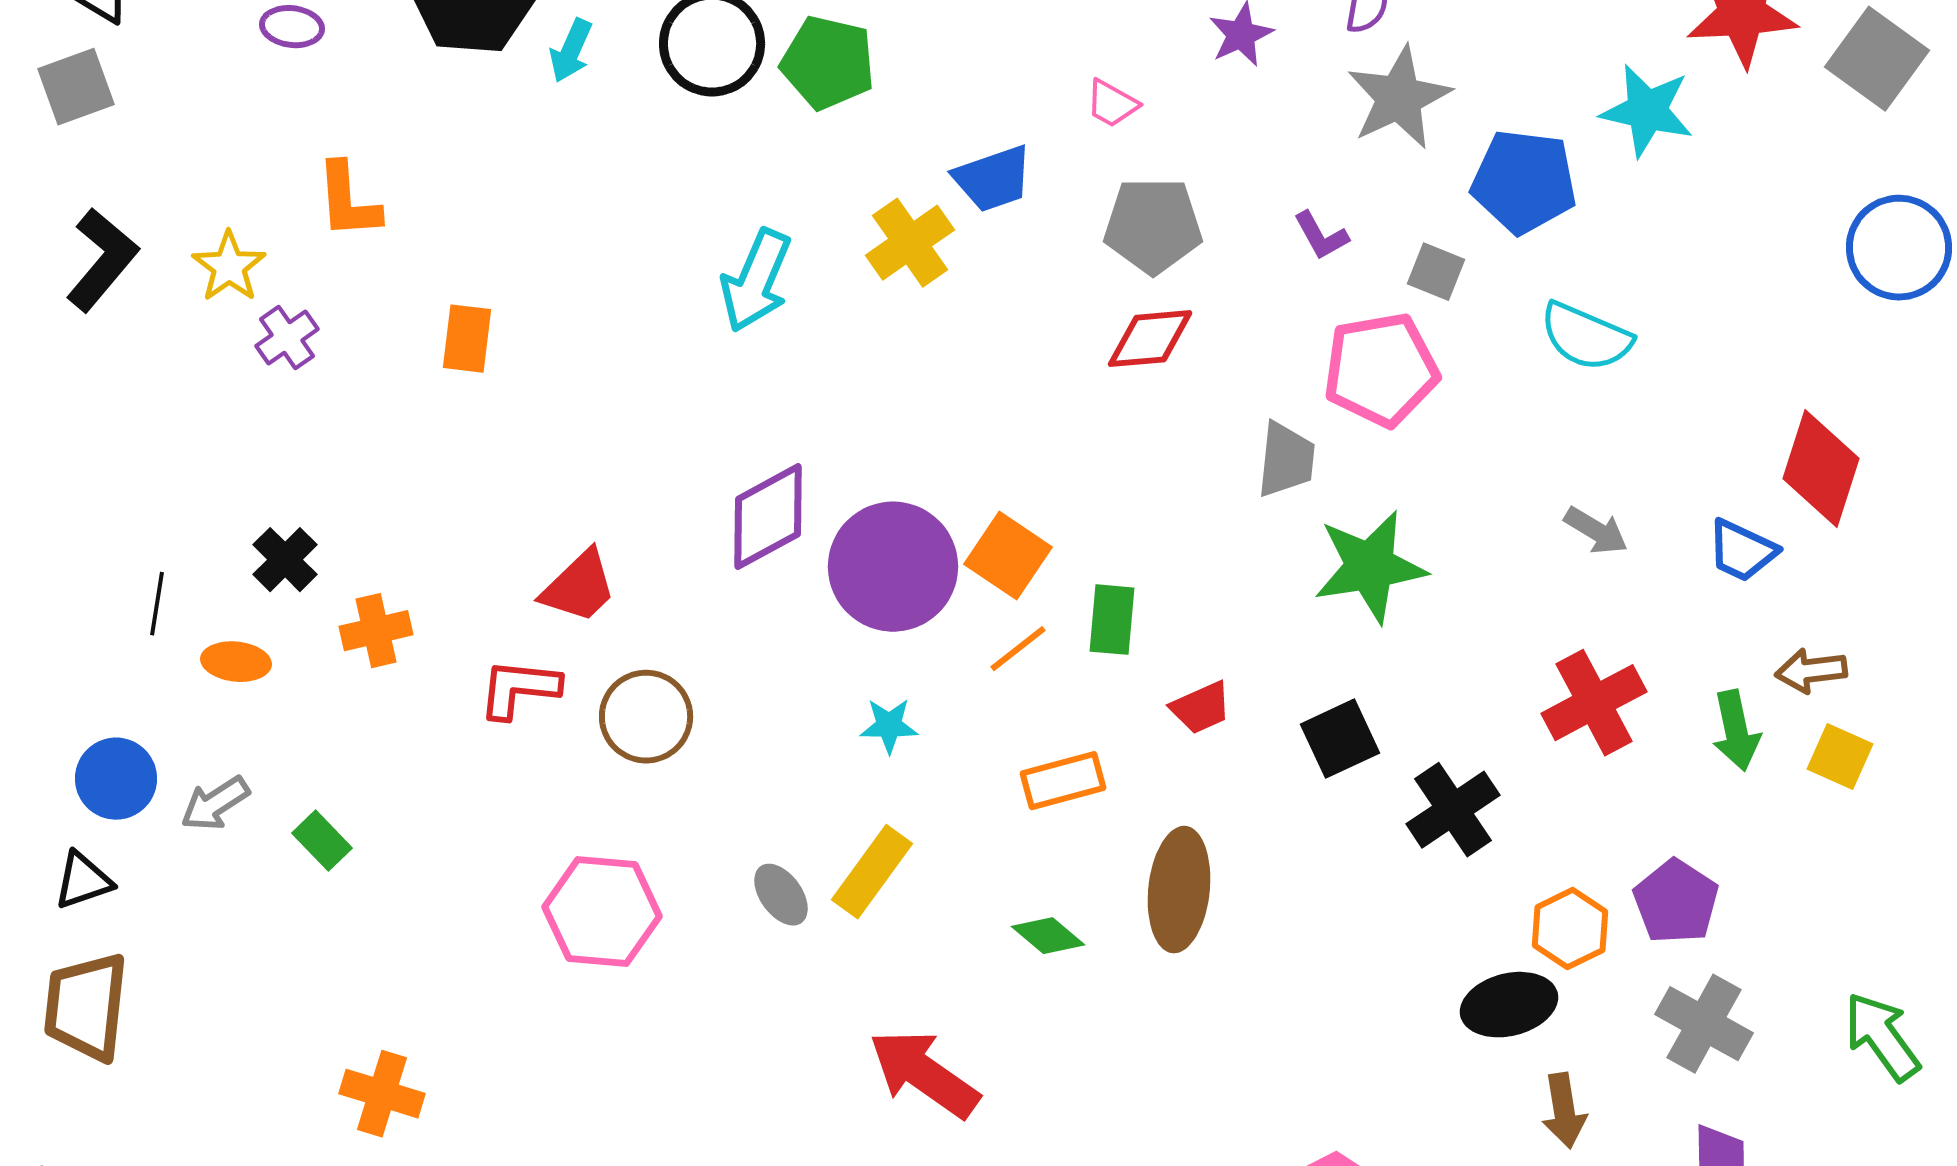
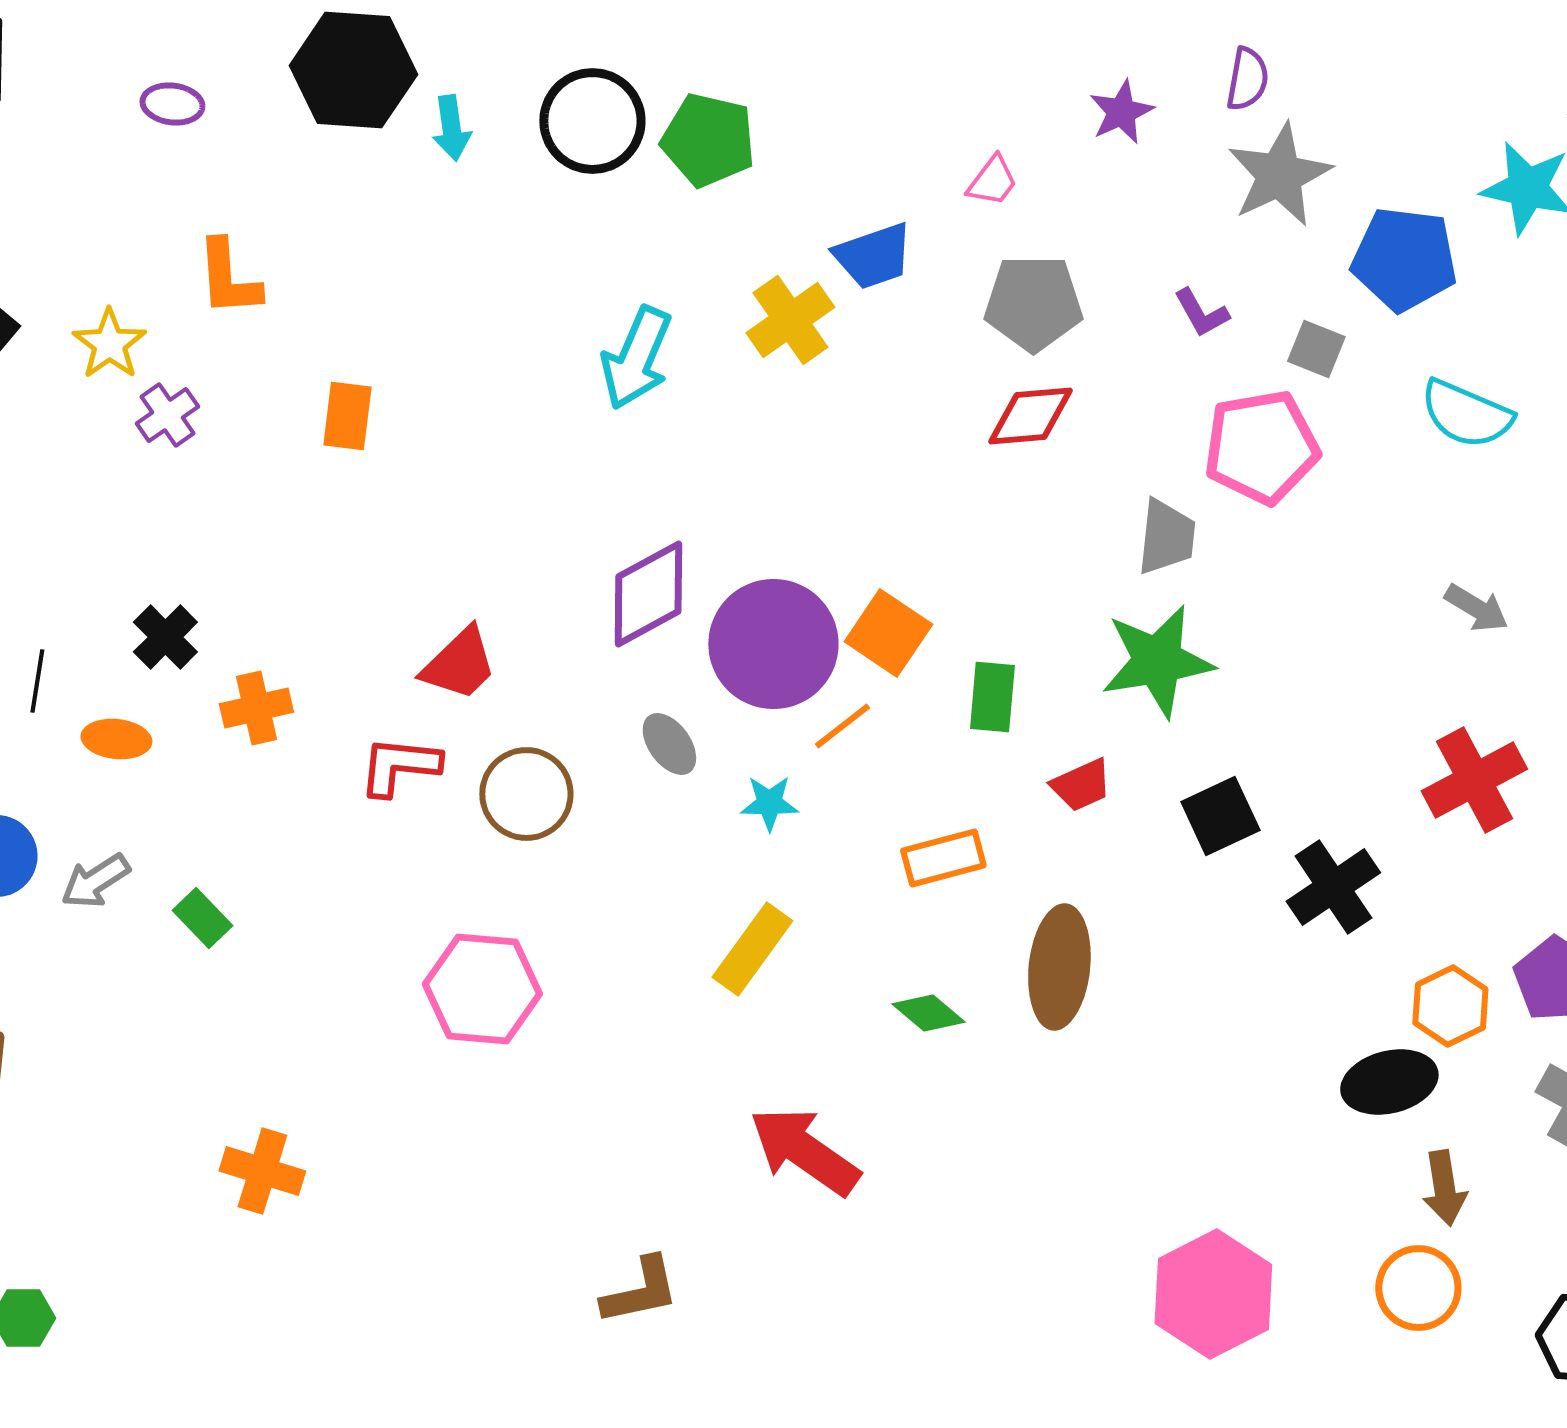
cyan arrow: (571, 51) -> (451, 128), turned -32
pink trapezoid: (1112, 104) -> (992, 181), turned -82
green star: (1370, 567) -> (1157, 661), moved
orange line: (1018, 649) -> (842, 726), moved
gray ellipse: (781, 895) -> (669, 744), moved

